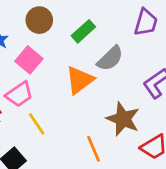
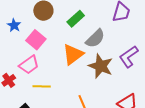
brown star: (123, 119) -> (101, 66), moved
yellow line: (37, 124) -> (42, 86), turned -54

